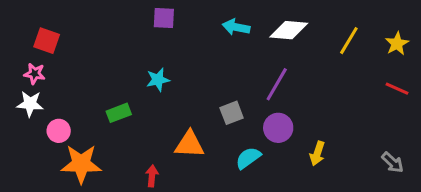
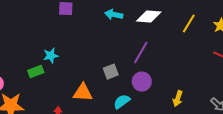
cyan star: (158, 80) -> (51, 56), moved
yellow arrow: (317, 153) -> (178, 99), moved

